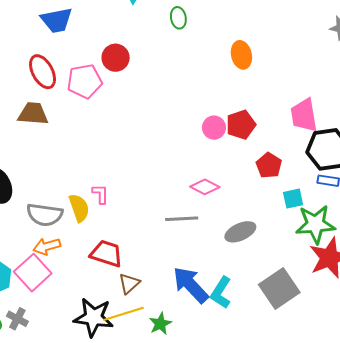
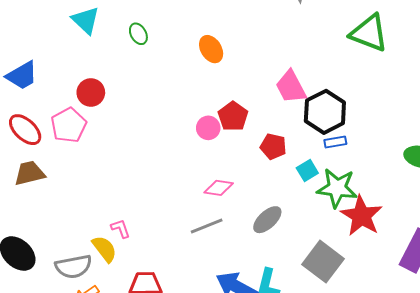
green star: (315, 224) -> (337, 188), turned 30

